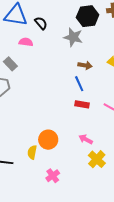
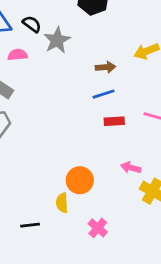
gray star: (73, 37) -> (57, 40), moved, turned -30
blue line: (79, 84) -> (104, 94), turned -70

